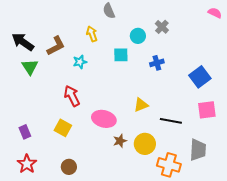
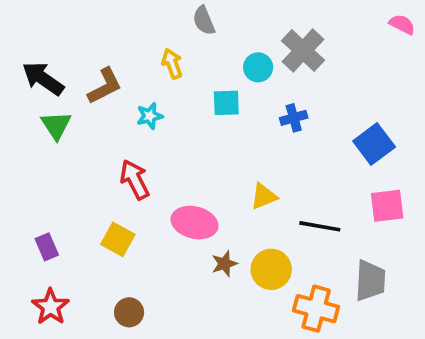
gray cross: (162, 27) -> (303, 50), size x1.6

